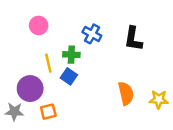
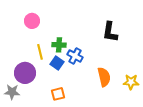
blue cross: (92, 34) -> (75, 56), moved
orange square: (48, 112) -> (58, 94), moved

